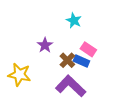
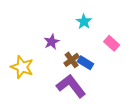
pink rectangle: (88, 49) -> (112, 43), moved

